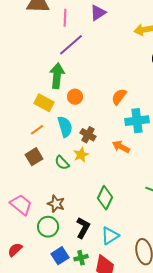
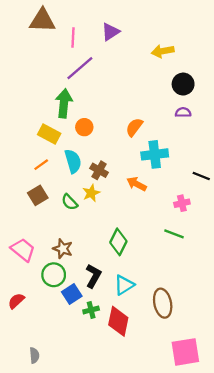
blue square: (60, 256) -> (72, 294), moved

